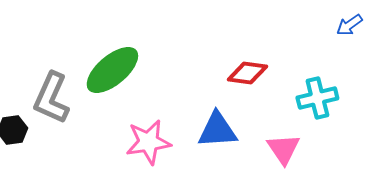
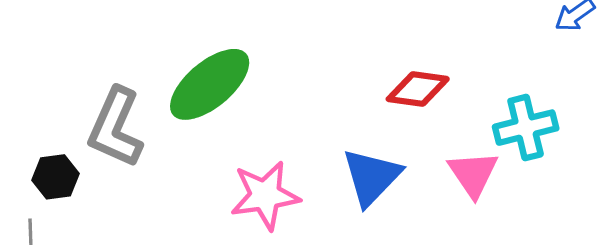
blue triangle: (217, 130) -> (371, 177), turned -42
pink triangle: (283, 149) -> (473, 174), moved

